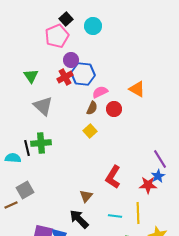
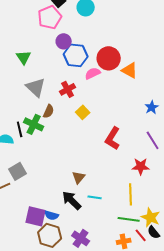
red cross: (65, 77) -> (68, 89), moved
brown semicircle: (92, 108) -> (49, 111), moved
red circle: (114, 109) -> (109, 58), moved, size x1.5
green cross: (41, 143) -> (34, 124), turned 30
blue star: (158, 176) -> (152, 107), moved
red L-shape: (113, 177) -> (113, 138), moved
cyan line: (115, 216) -> (95, 197), moved

